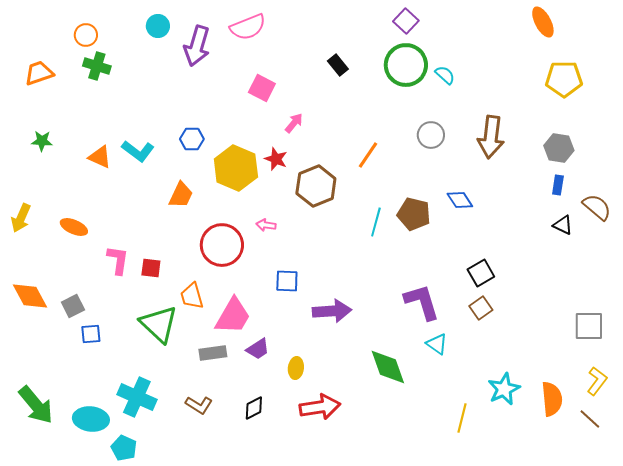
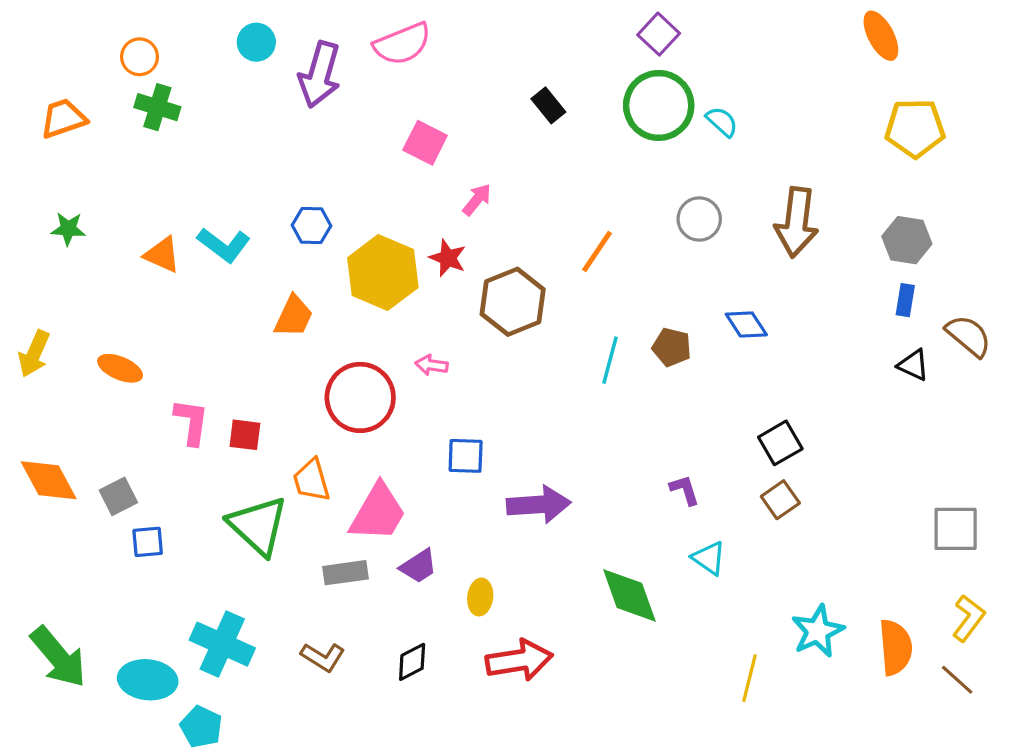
brown pentagon: (414, 214) -> (672, 347), size x0.7
purple L-shape: (422, 302) -> (685, 490), size x0.5

